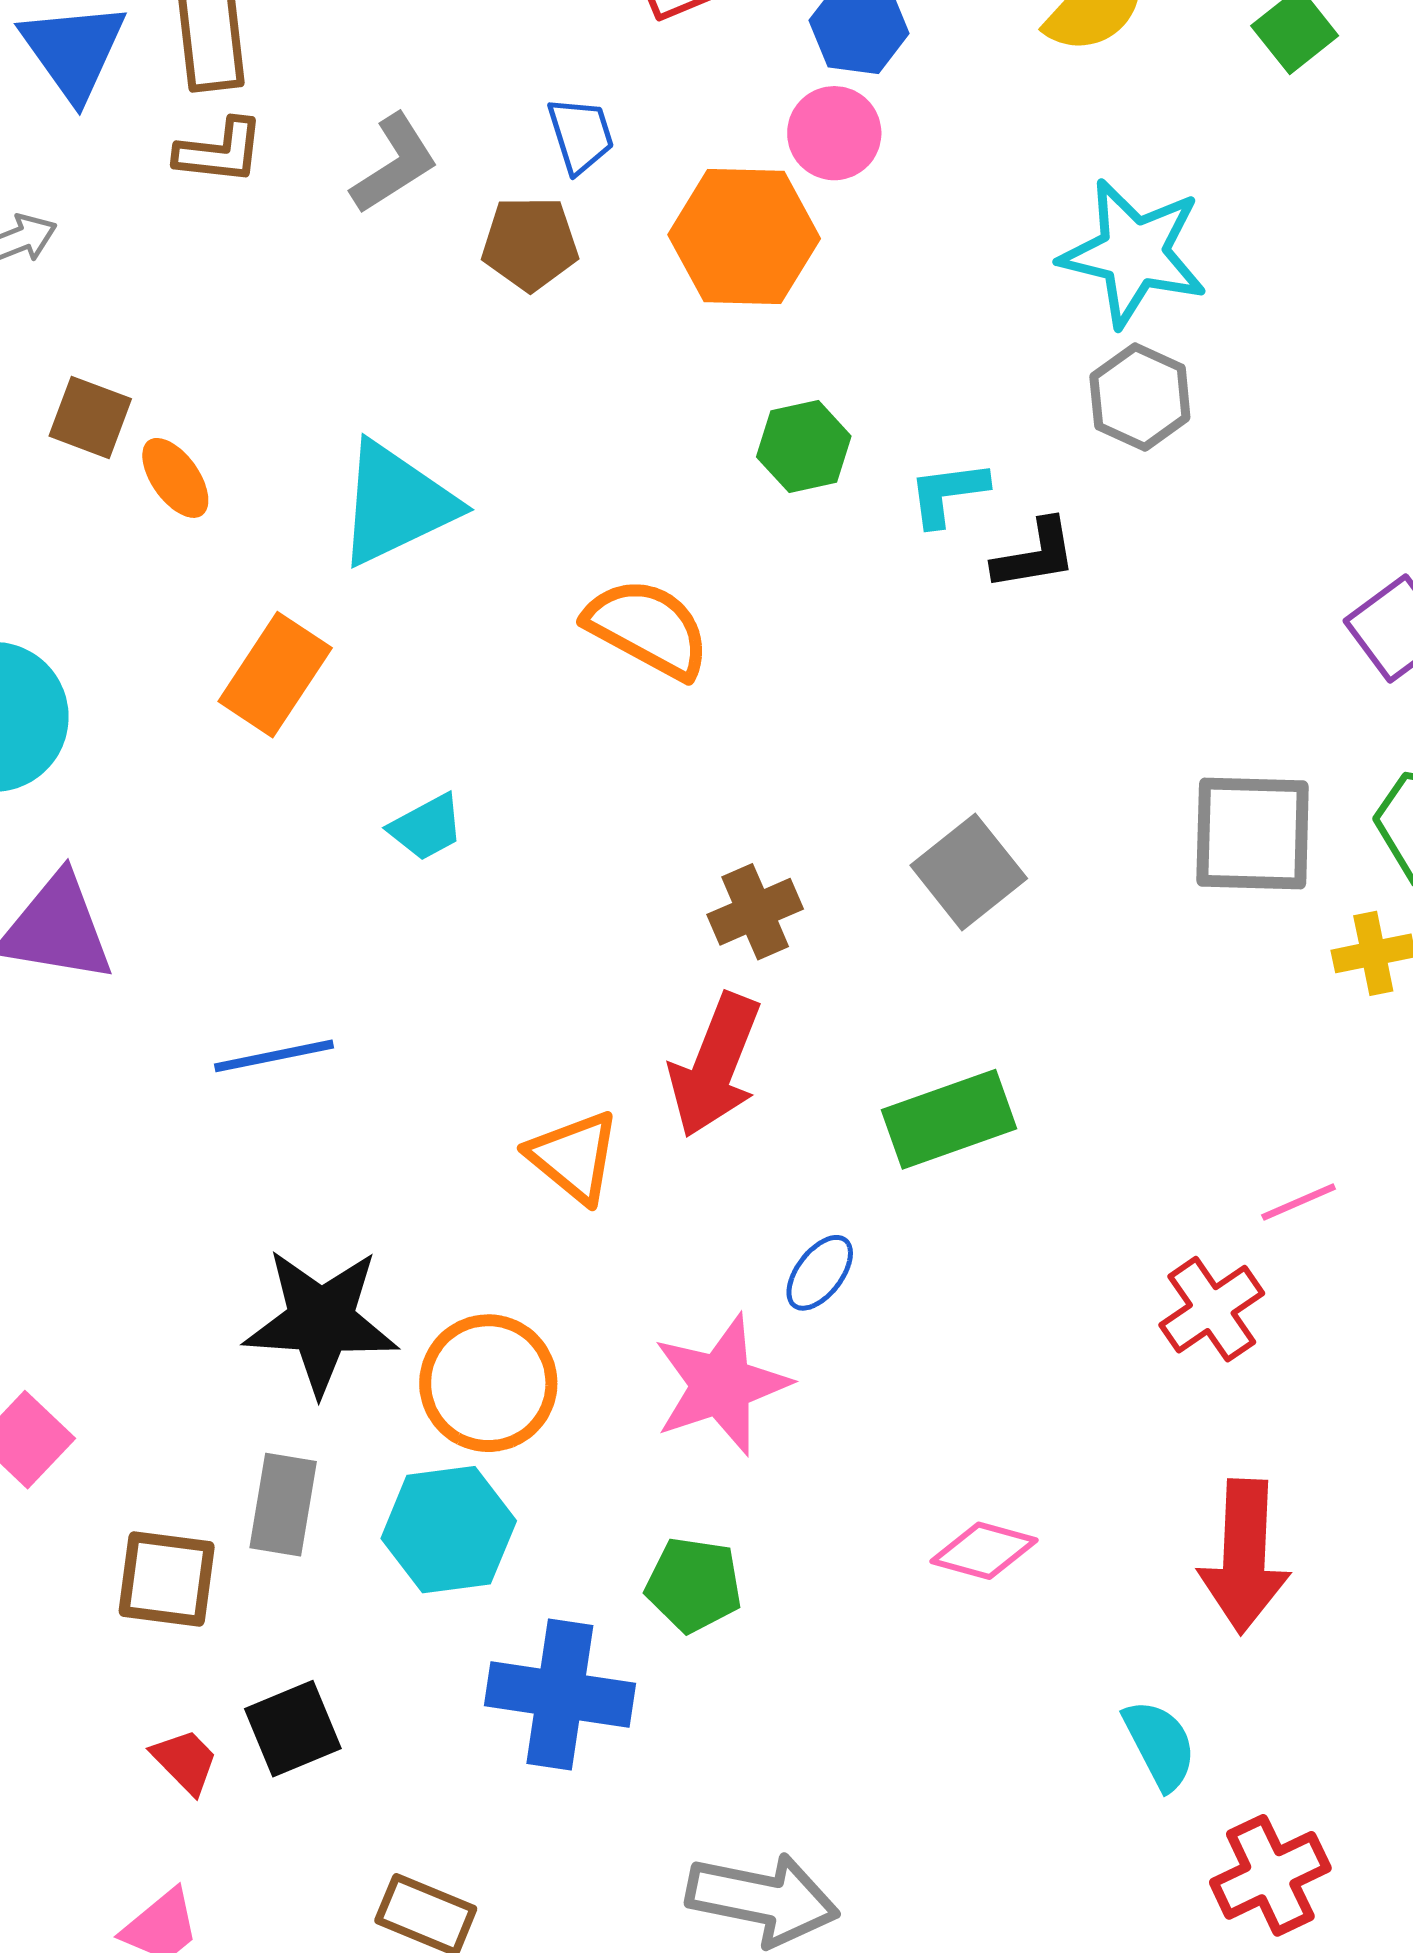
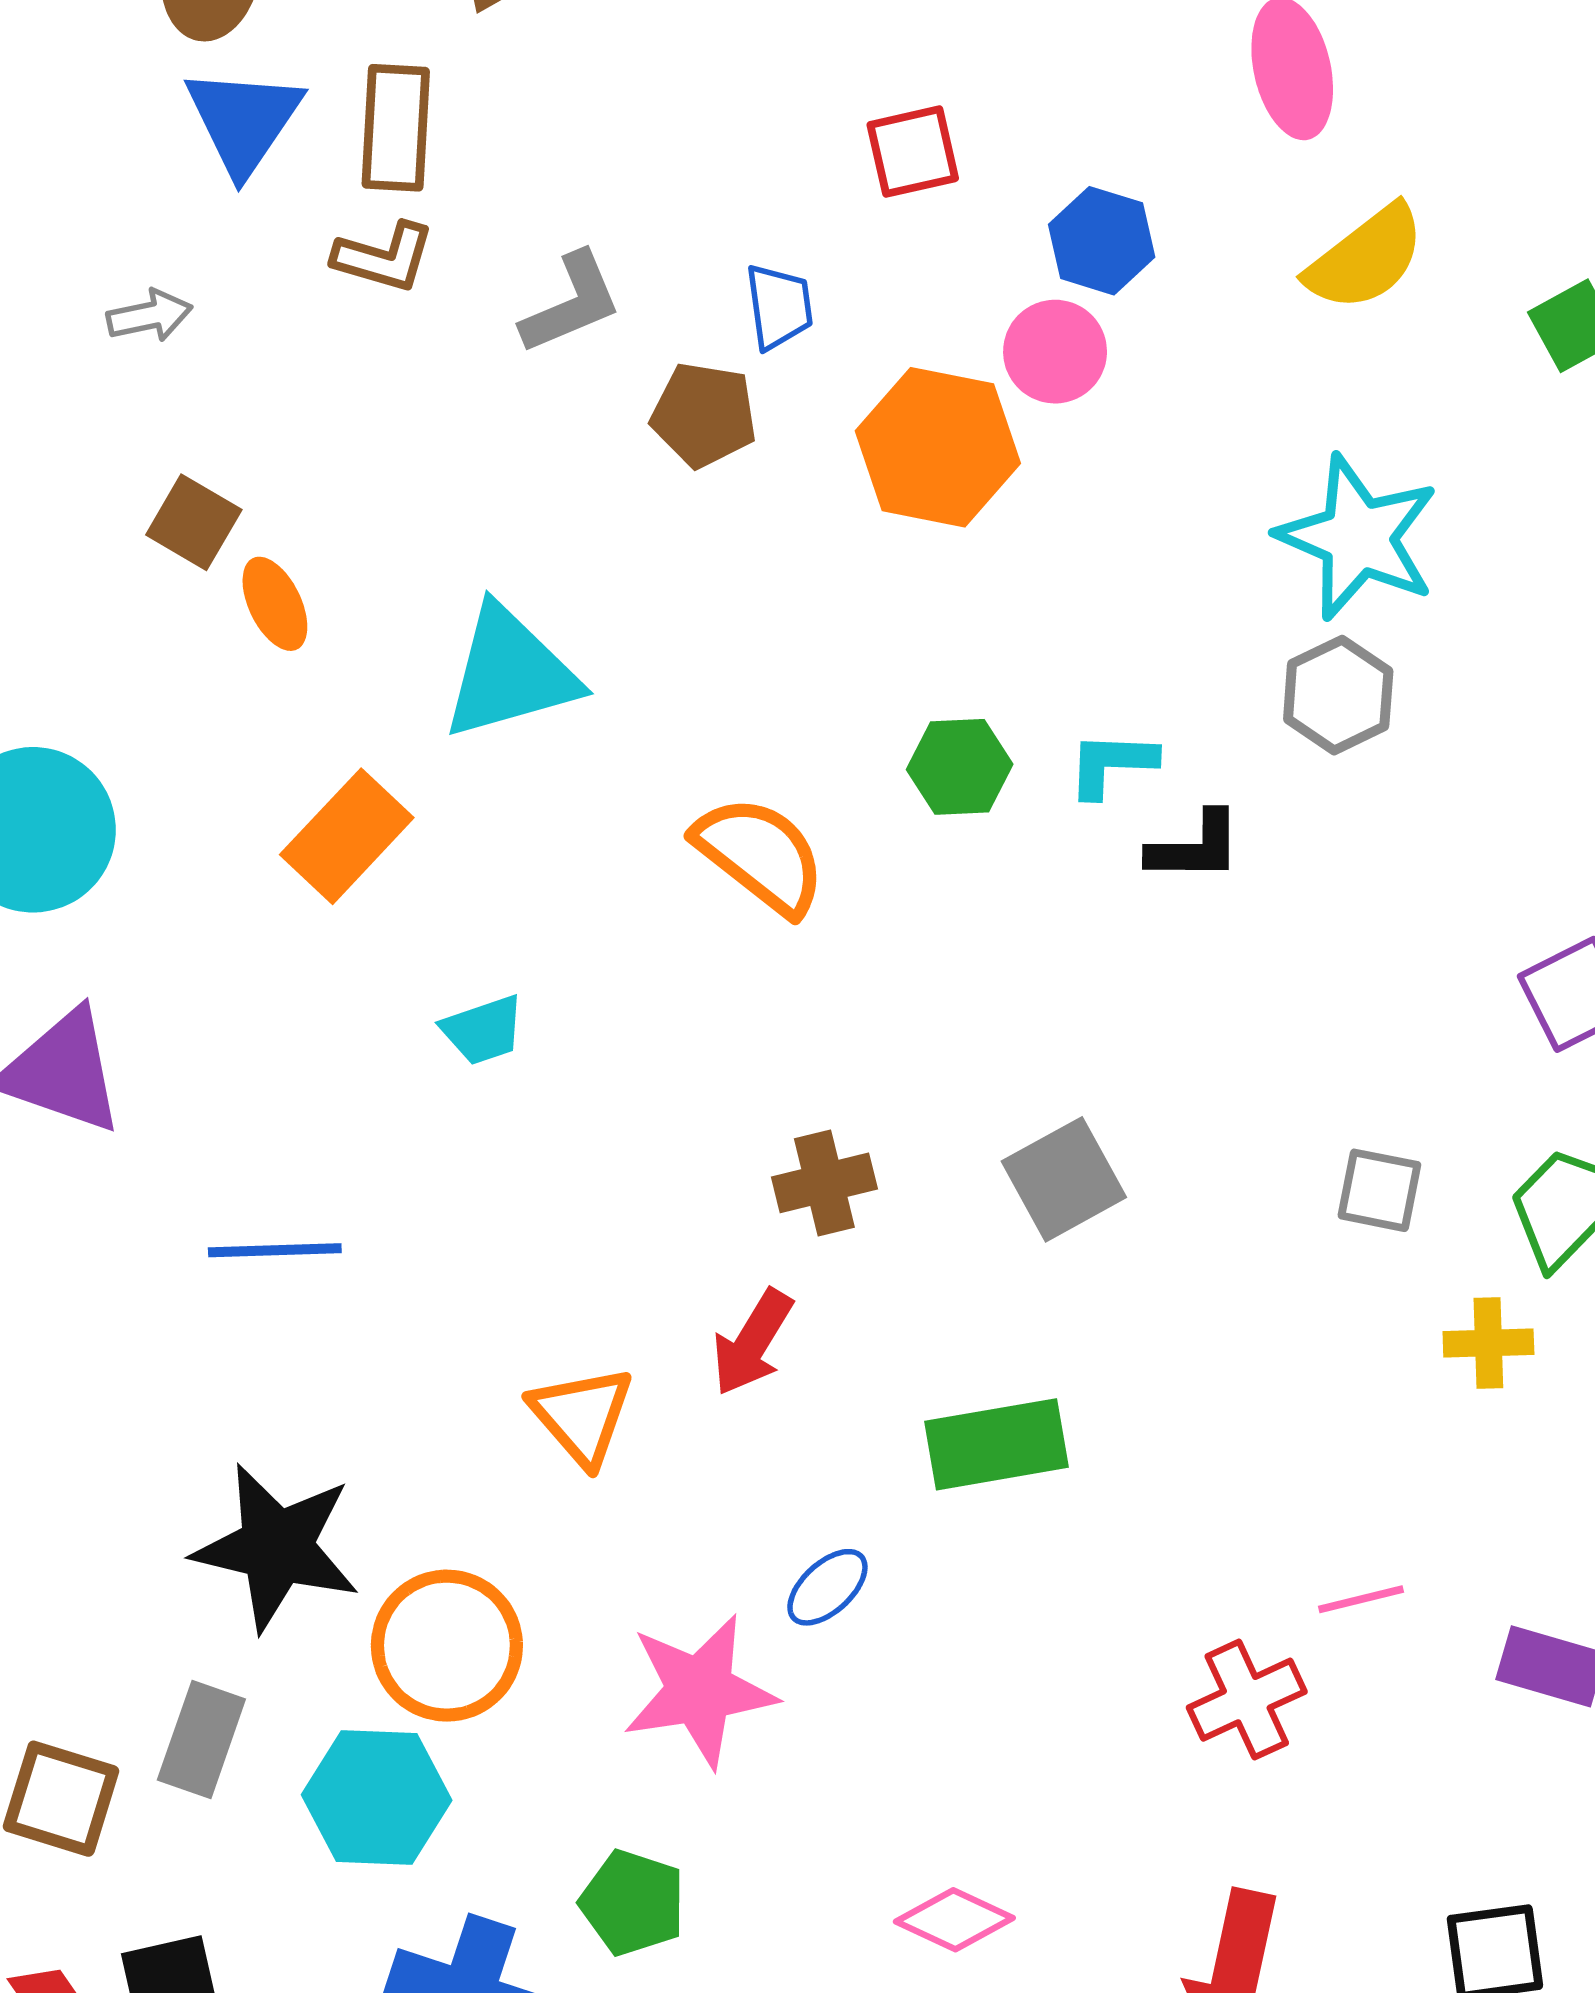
green hexagon: (804, 447) -> (960, 767), moved
gray square: (1253, 833) -> (1379, 1190), size x0.6
red arrow: (715, 1065) -> (752, 1342), size x0.7

